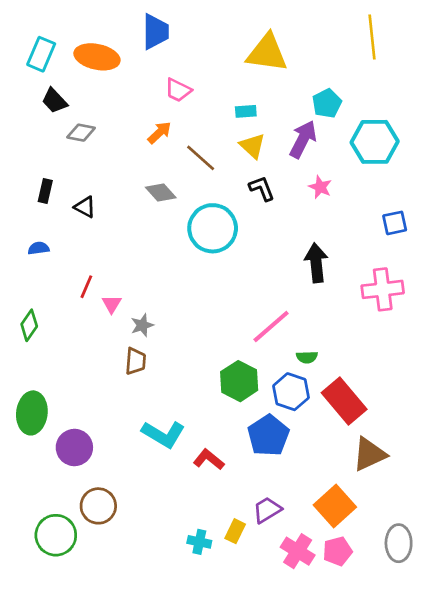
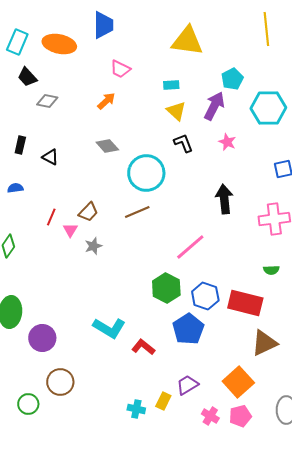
brown line: (201, 158) -> (137, 212), moved, turned -65
green semicircle: (307, 357) -> (271, 270), moved
brown trapezoid: (136, 361) -> (88, 212), moved, turned 40
red rectangle: (344, 401) -> (245, 303), turned -36
green circle: (56, 535) -> (28, 404), size x0.7
pink cross: (298, 551) -> (210, 416), size x0.7

